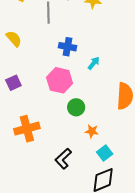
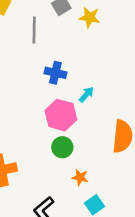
pink hexagon: (60, 80) -> (61, 115), moved

